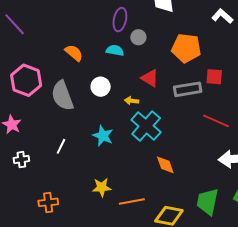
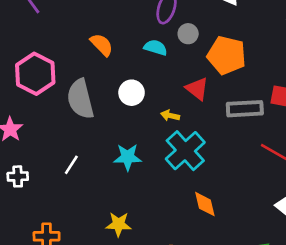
orange pentagon: (186, 48) -> (227, 55), moved
cyan star: (103, 136) -> (128, 157), turned -30

